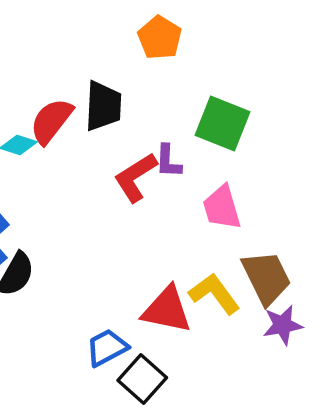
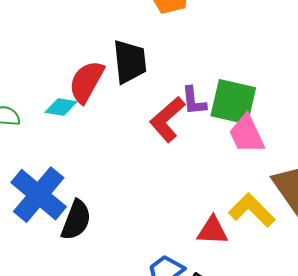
green square: (223, 124) -> (233, 102), moved
red triangle: (167, 310) -> (212, 231), size x0.7

